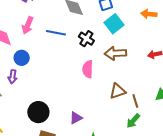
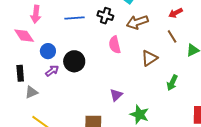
pink arrow: (28, 25) -> (36, 14), moved
purple arrow: (13, 77) -> (52, 71), moved, turned -120
brown line: (135, 101) -> (172, 36), moved
black circle: (38, 112) -> (74, 61), moved

